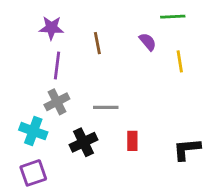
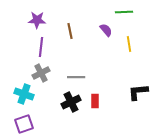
black cross: (83, 142) -> (71, 102), moved
black L-shape: (187, 149) -> (138, 92), moved

